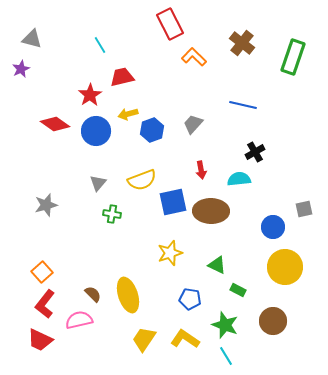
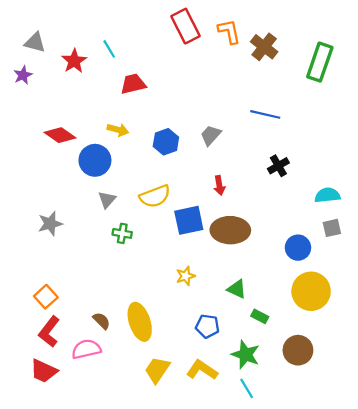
orange L-shape: (194, 57) -> (229, 31), moved, turned 35
red star: (90, 95) -> (74, 61), moved
yellow arrow: (128, 114) -> (118, 130), moved, turned -150
blue circle: (96, 131) -> (95, 160), moved
cyan semicircle: (239, 179) -> (327, 195), moved
yellow star: (170, 253) -> (186, 276), size x0.7

